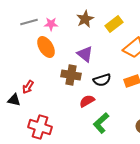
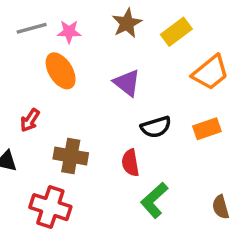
brown cross: (71, 75) -> (71, 156), moved
red arrow: (28, 87) -> (30, 120), moved
red semicircle: (87, 101) -> (130, 163), turned -70

